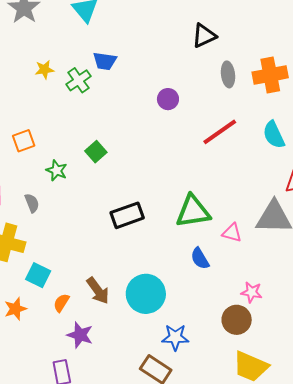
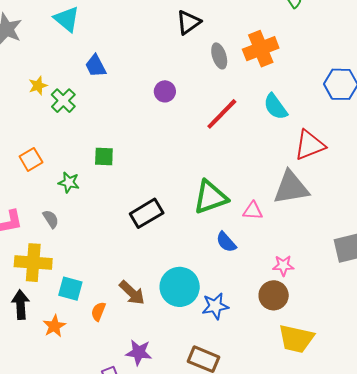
blue trapezoid: (105, 61) -> (96, 66), turned 65
green cross: (78, 80) -> (63, 101), moved
green square: (96, 152) -> (104, 157), turned -35
purple star: (80, 335) -> (139, 352), moved
blue star: (175, 337) -> (215, 306), moved

